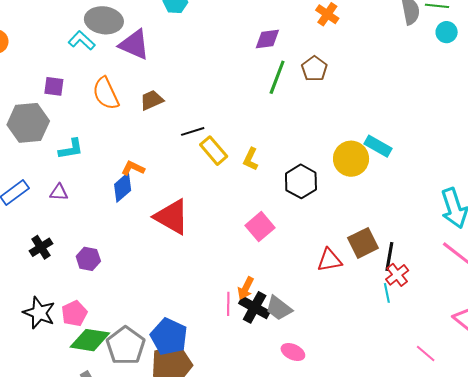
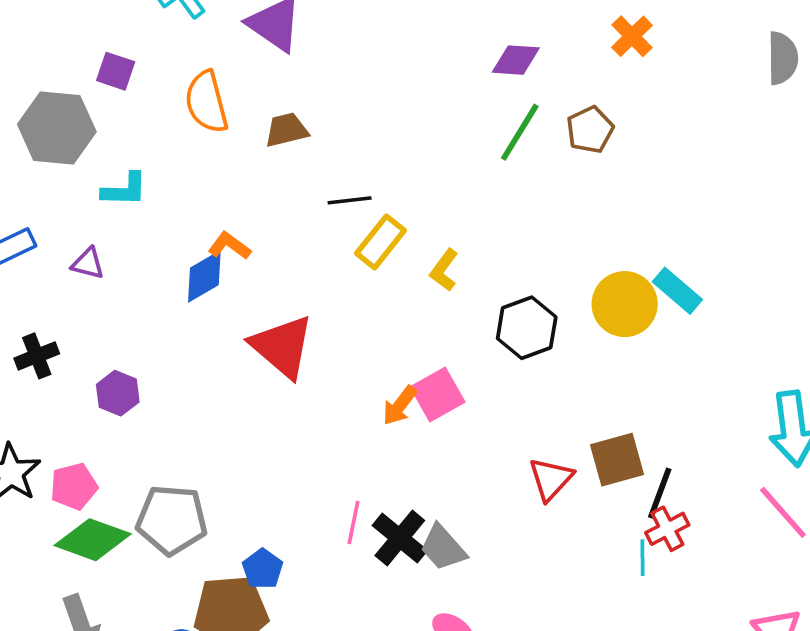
yellow rectangle: (214, 151) -> (381, 242), turned 68
red triangle: (329, 260) -> (551, 479), turned -48
orange arrow: (246, 288) -> (400, 406), moved
blue pentagon: (169, 337) -> (263, 569), moved, size x0.6
gray pentagon: (126, 346) -> (172, 520), moved, turned 30

